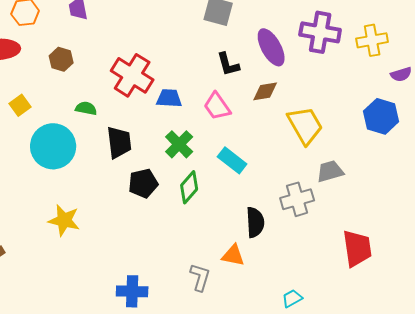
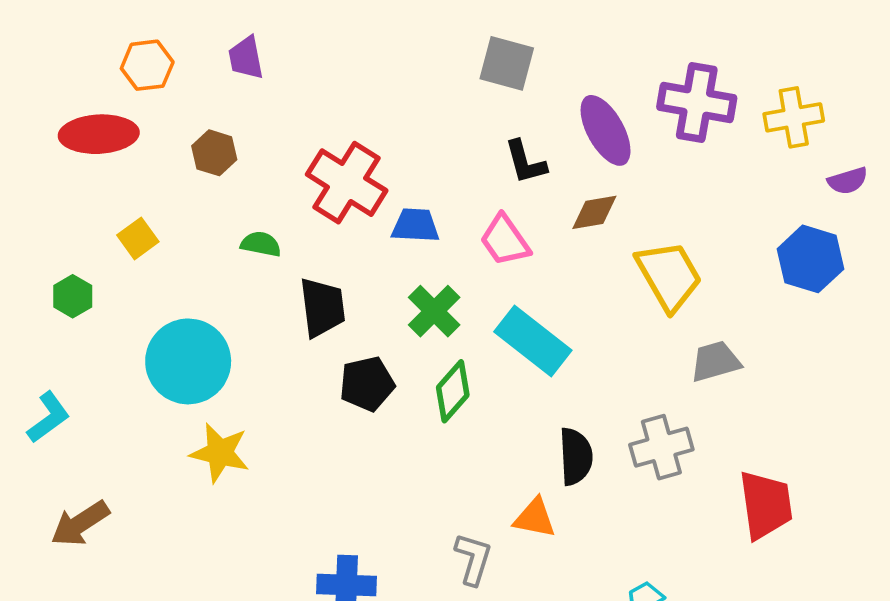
cyan circle: (53, 146) -> (188, 361), moved
cyan rectangle: (232, 160) -> (533, 341), size x1.4
gray cross: (297, 199) -> (661, 447), moved

